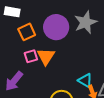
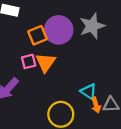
orange square: (27, 32) -> (37, 35), moved

